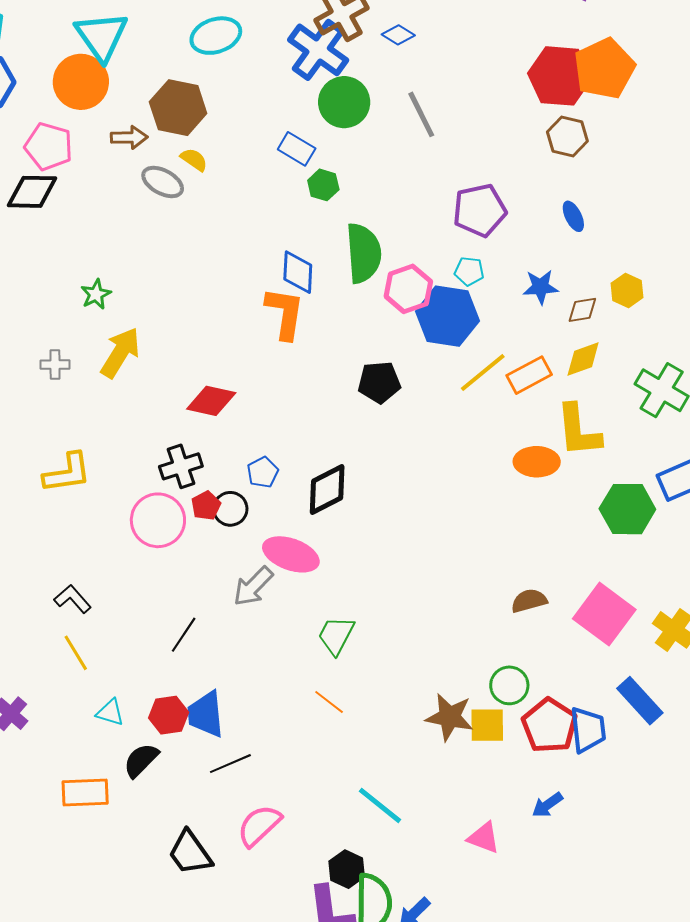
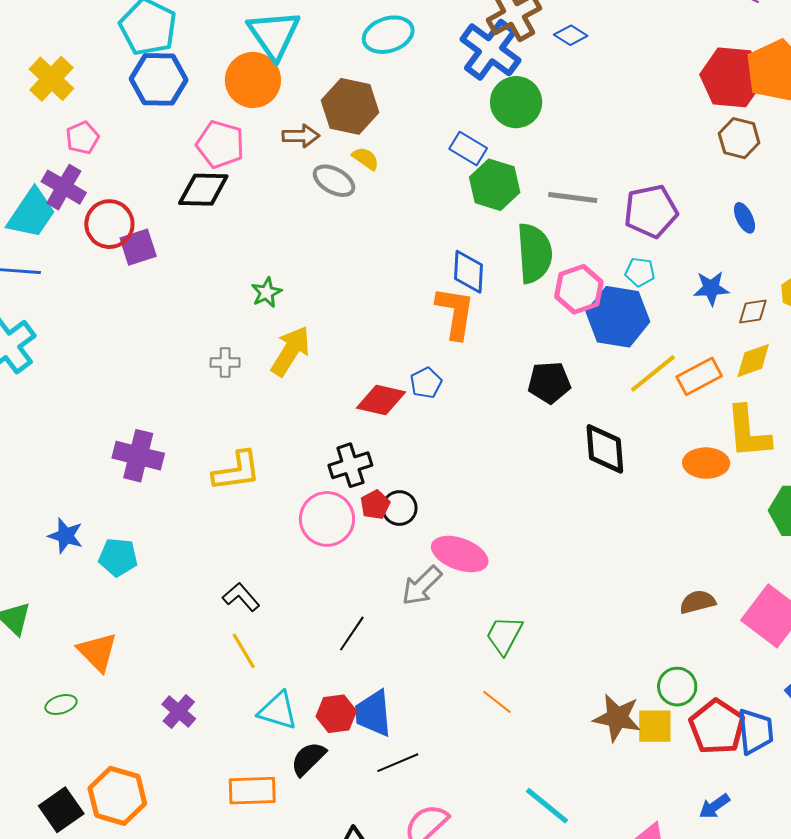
gray line: (421, 114) -> (573, 198), moved, turned -57
green hexagon: (323, 185) -> (495, 185), size x1.6
blue pentagon: (263, 472) -> (426, 383), moved
black diamond: (327, 490) -> (605, 449), moved, turned -68
cyan triangle: (110, 712) -> (278, 711), size x1.4

